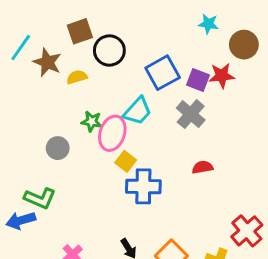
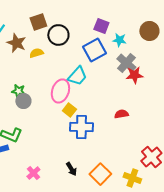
cyan star: (208, 24) -> (119, 40), moved
red star: (222, 76) -> (134, 75), moved
purple square: (198, 80) -> (101, 26), moved
gray cross: (191, 114) -> (126, 63), moved
green star: (92, 121) -> (18, 91), moved

